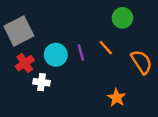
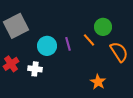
green circle: (122, 18) -> (103, 27), moved
red cross: (25, 63) -> (11, 64), moved

